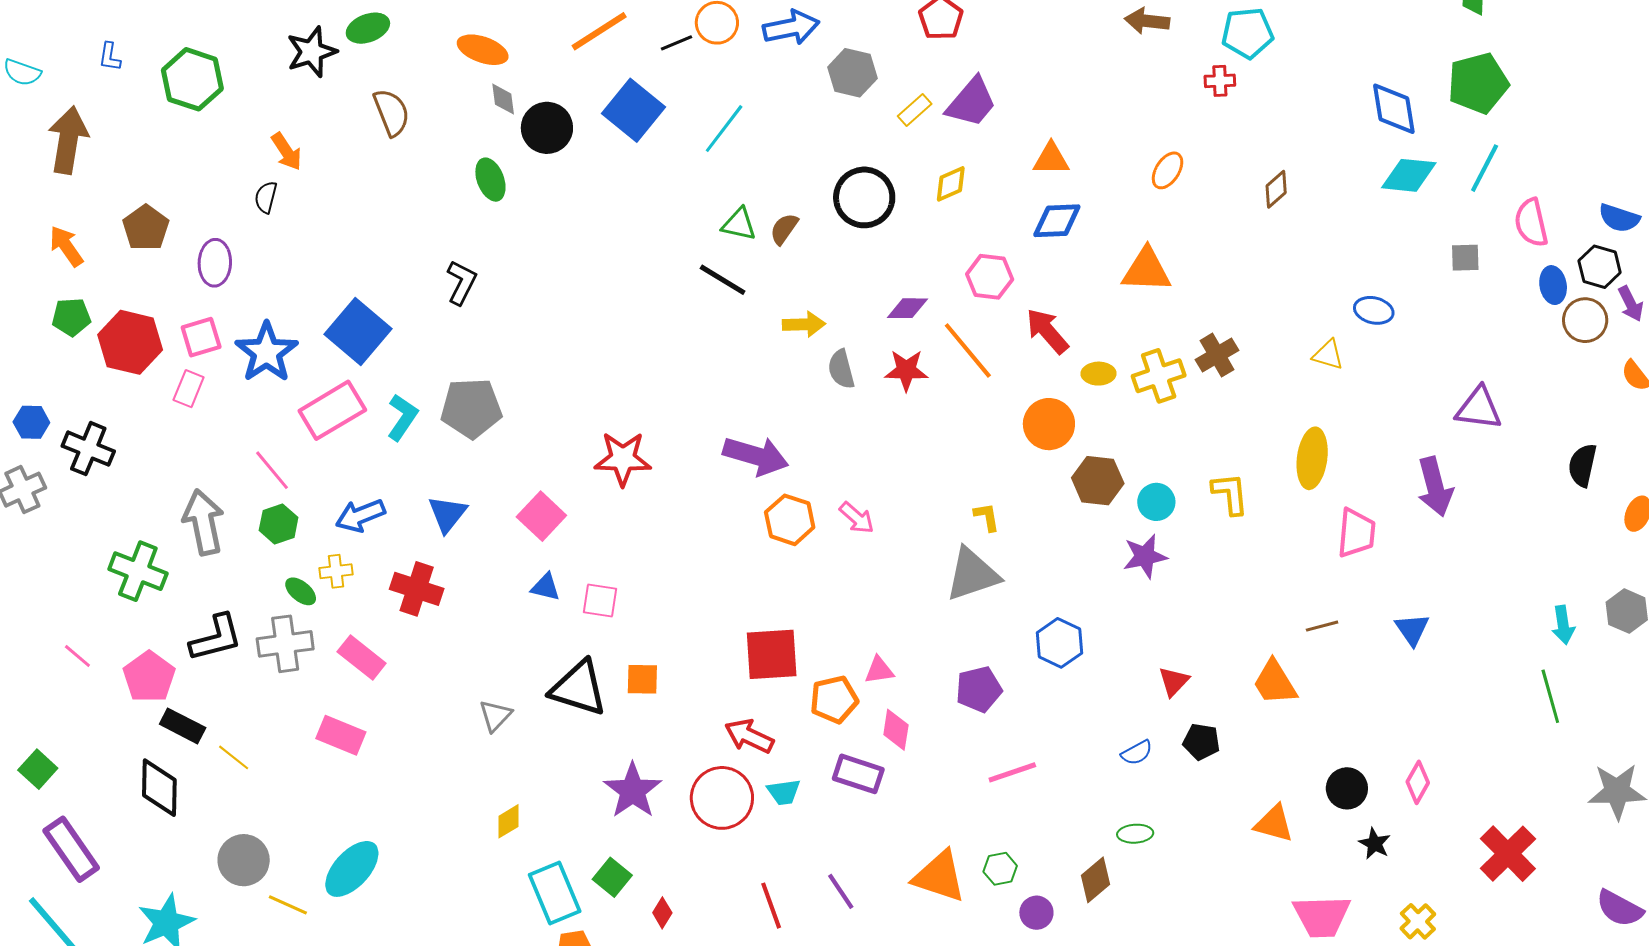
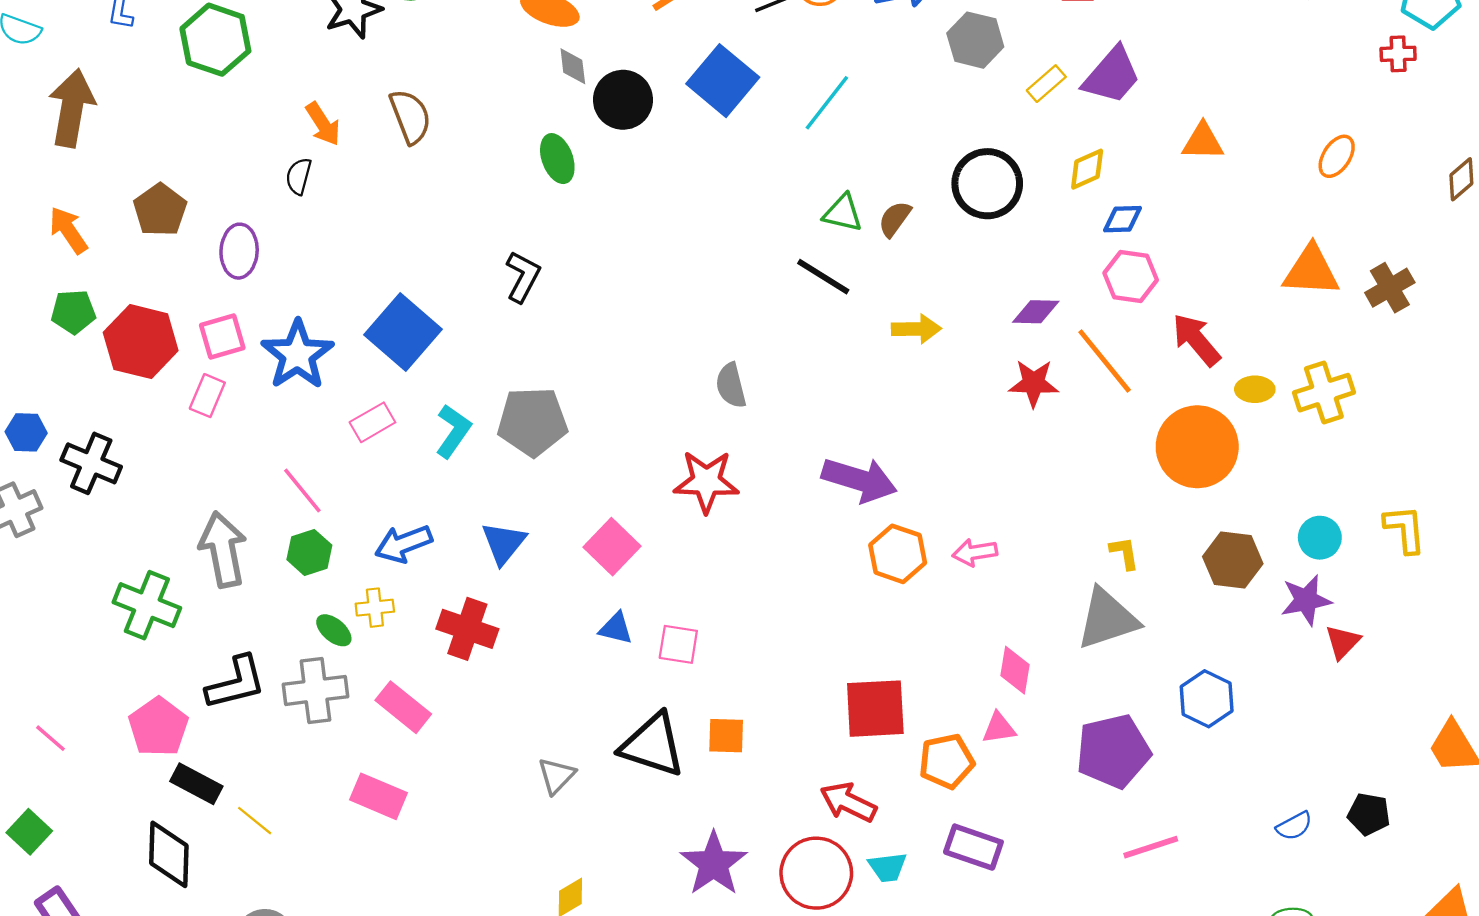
brown semicircle: (391, 112) -> (410, 117), moved
blue diamond: (1057, 221) -> (1123, 219), moved, size x0.7
brown cross: (1217, 355) -> (1390, 288), moved
gray semicircle: (841, 369) -> (731, 386), moved
pink rectangle: (332, 410) -> (372, 422), size x0.6
orange circle: (1049, 424) -> (1197, 447), size x1.4
brown hexagon: (1098, 481) -> (1233, 560), moved
pink arrow: (857, 518) -> (975, 552), turned 129
pink line: (77, 656) -> (50, 738), moved
red triangle: (1174, 681) -> (1343, 642), moved
purple pentagon: (979, 689) -> (1113, 751), size x1.4
pink diamond: (896, 730) -> (1015, 670), moved

